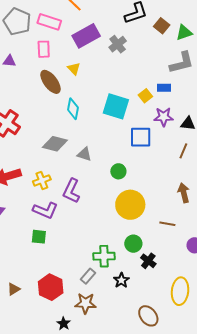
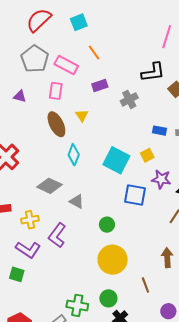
purple rectangle: (86, 36) -> (100, 86), size x0.6
blue rectangle: (164, 88) -> (160, 131), moved
brown line: (167, 224) -> (145, 285), turned 49

